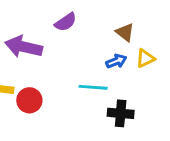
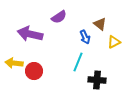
blue arrow: (116, 61) -> (85, 37), moved, turned 88
cyan line: (93, 87) -> (78, 62), turned -72

